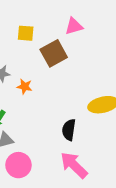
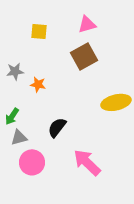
brown square: (54, 53) -> (84, 56), moved
black semicircle: (69, 130) -> (57, 127), moved, turned 30

